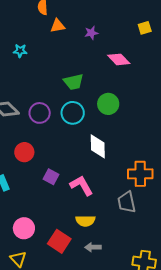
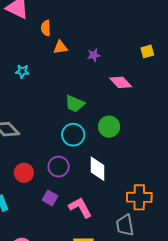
green trapezoid: (73, 82) -> (75, 104), turned 35
purple circle: (40, 113) -> (59, 167), moved

